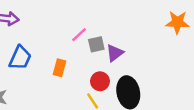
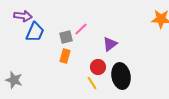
gray square: (96, 44) -> (66, 37), moved
blue trapezoid: (20, 58) -> (35, 32), moved

